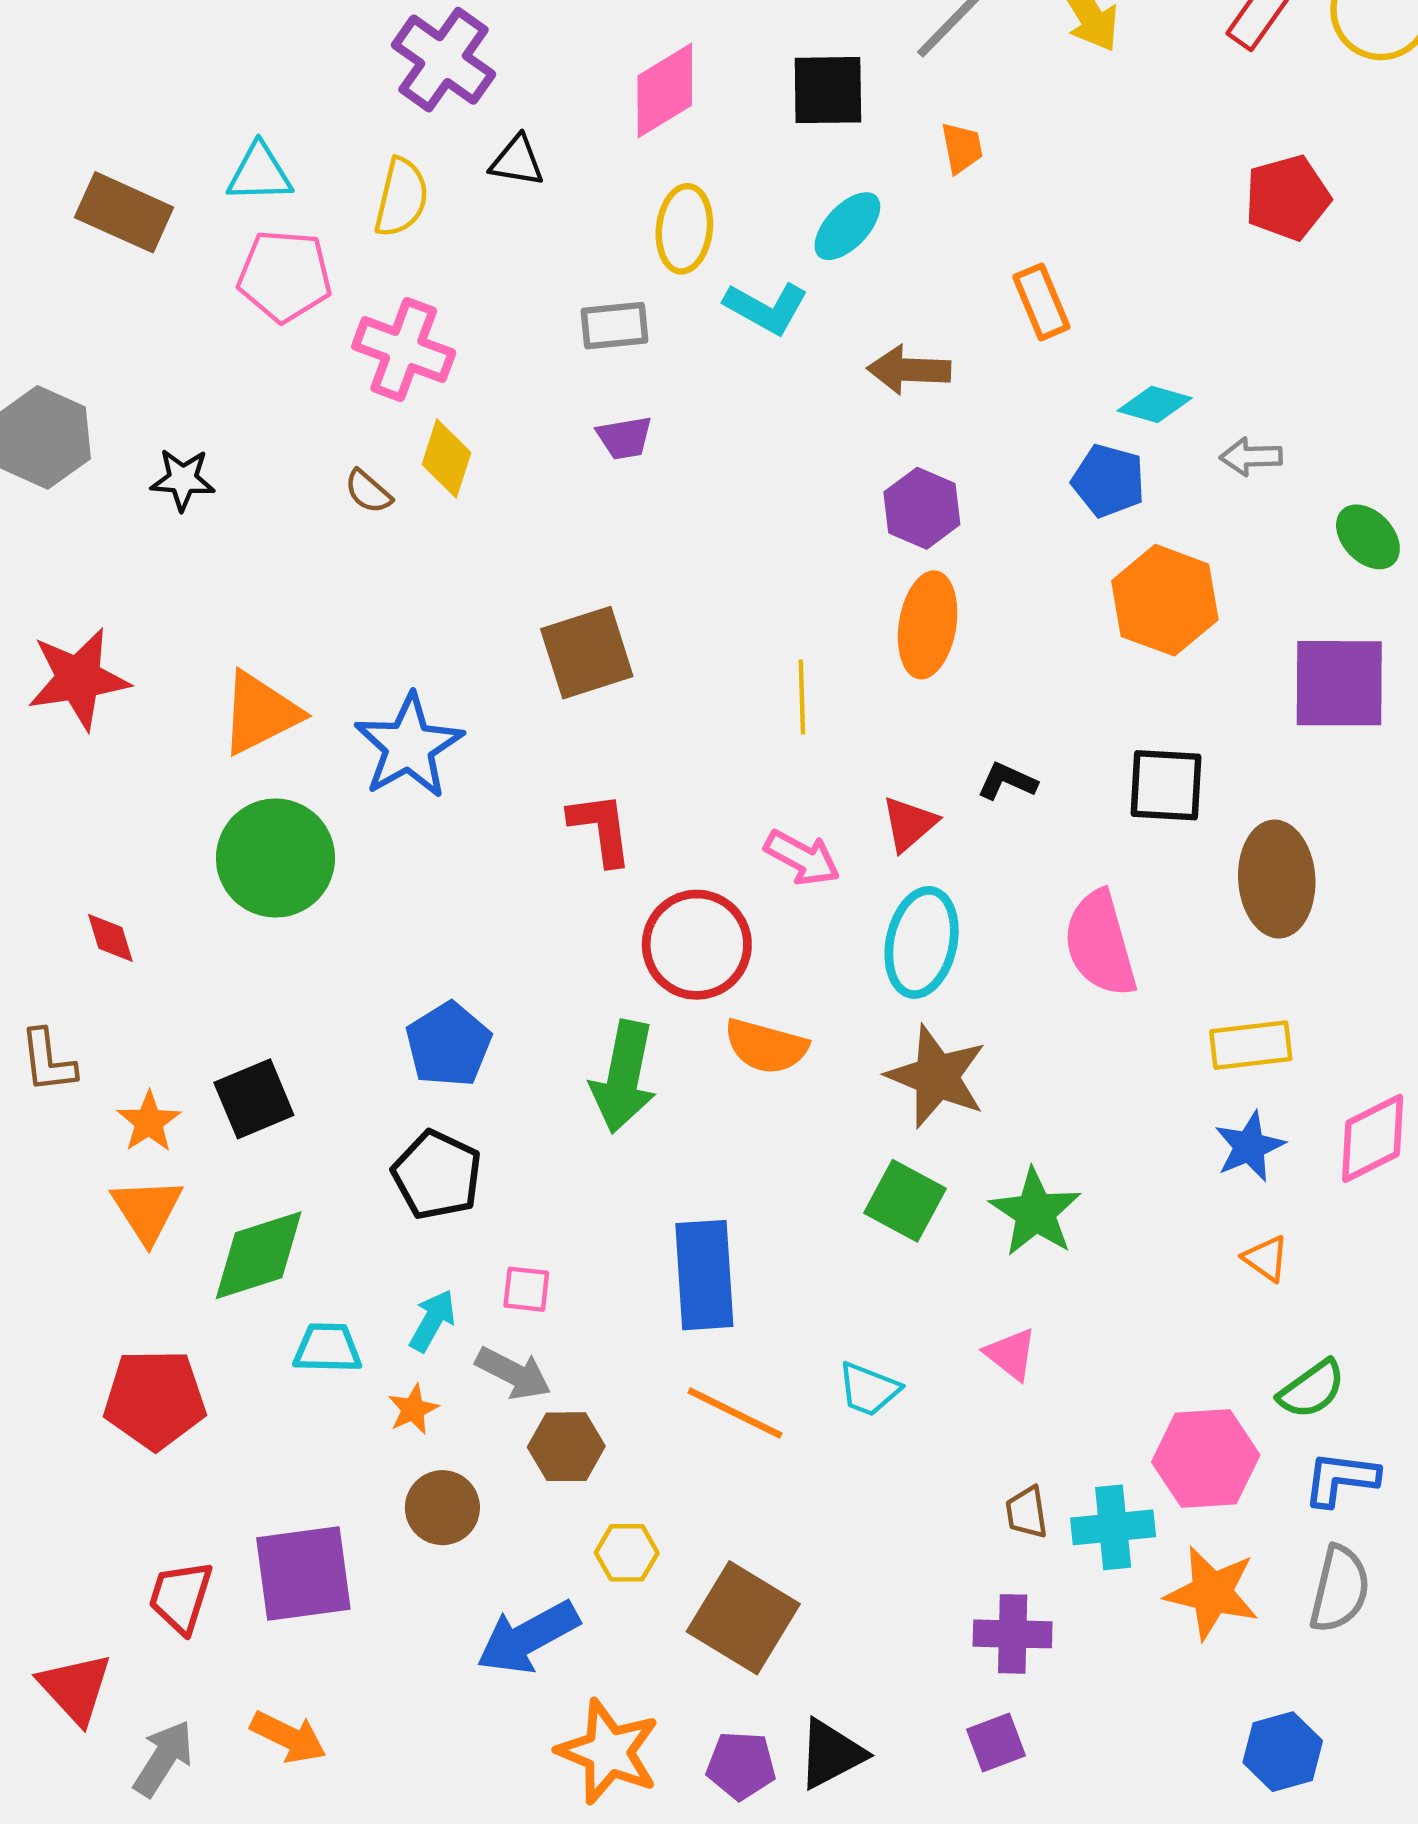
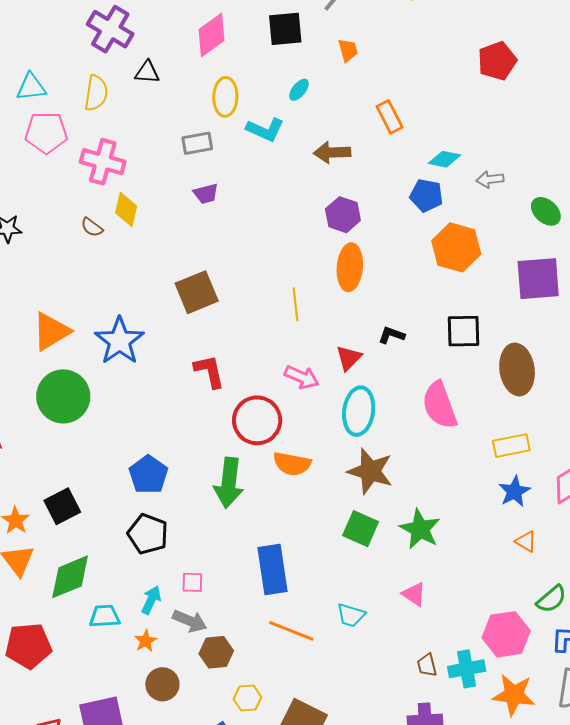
cyan ellipse: (847, 226) -> (299, 90), size x0.7

